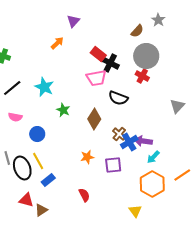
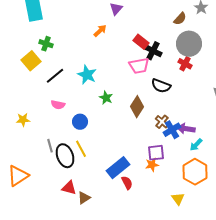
orange star: (87, 157) -> (152, 165), moved
blue rectangle: (48, 180) -> (118, 168), moved, size x1.6

